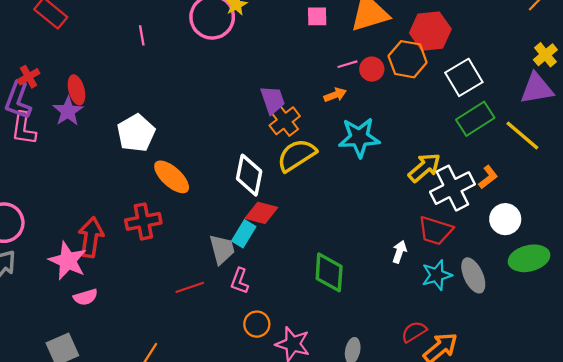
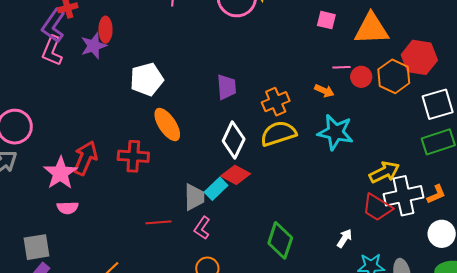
orange arrow: (335, 95) -> (324, 91), turned 30
purple trapezoid: (273, 100) -> (226, 87), moved
red trapezoid: (435, 231) -> (377, 207), moved

